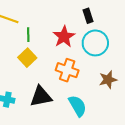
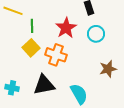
cyan circle: (95, 43) -> (96, 34), size x0.7
orange cross: (67, 70) -> (56, 55), moved

